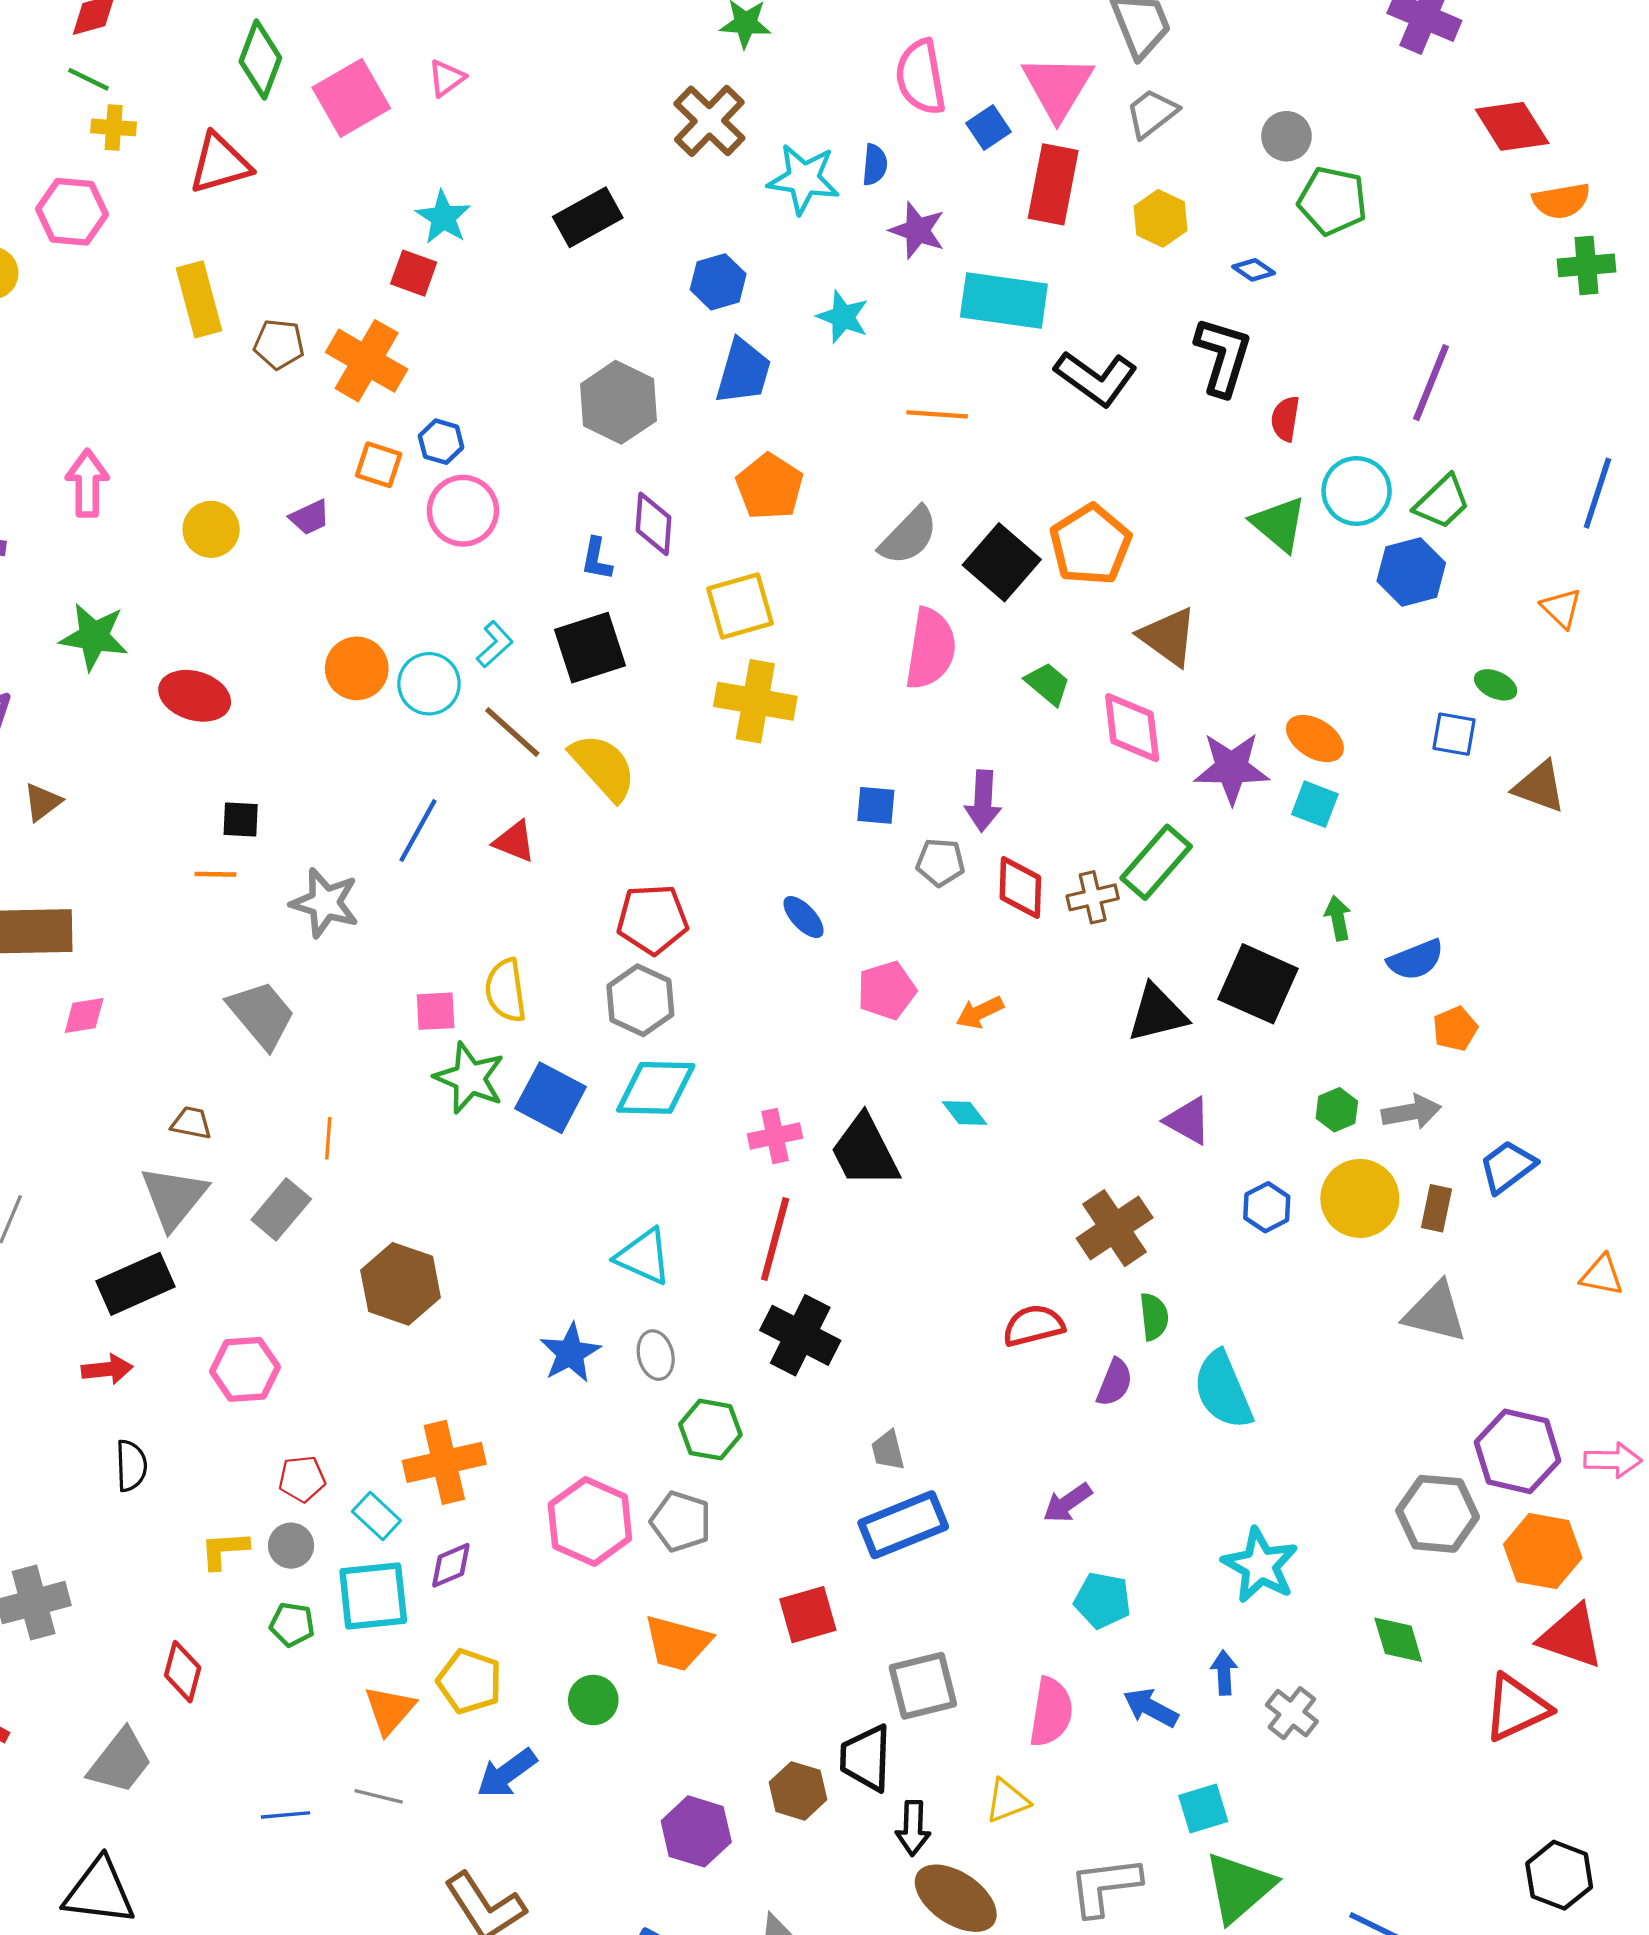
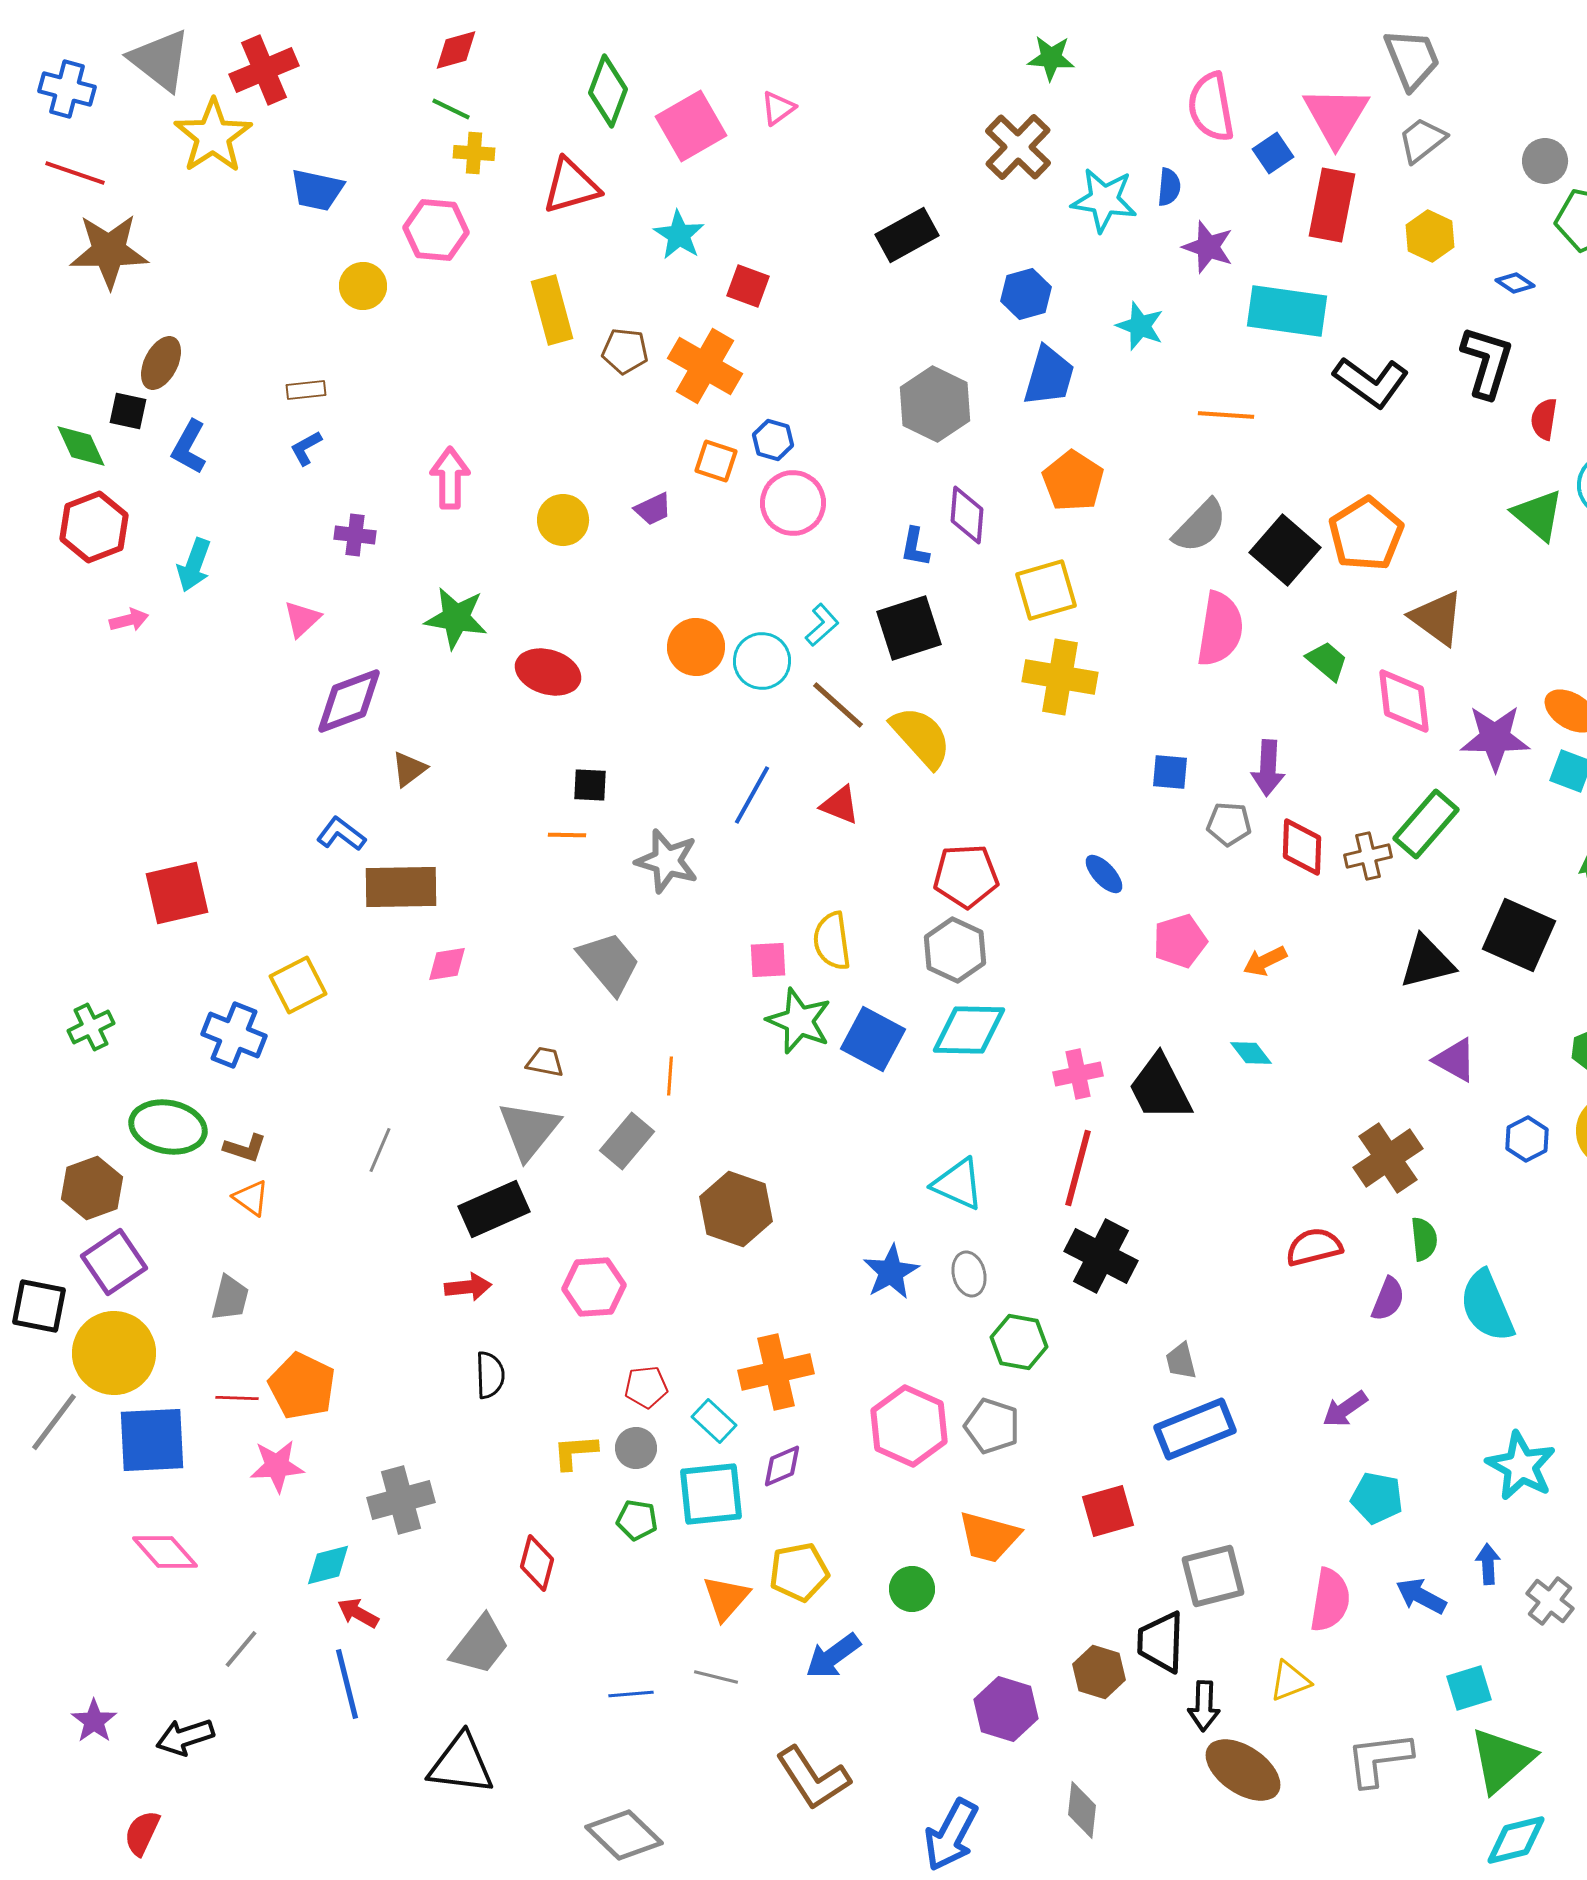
cyan star: (443, 217) -> (679, 235), moved
yellow pentagon: (470, 1681) -> (799, 1572), turned -30

